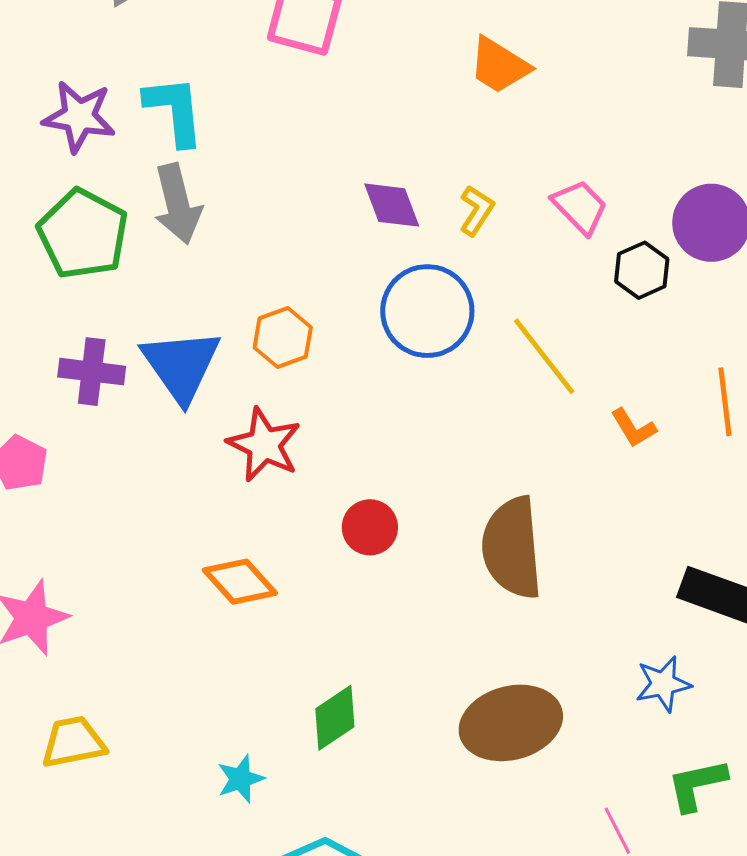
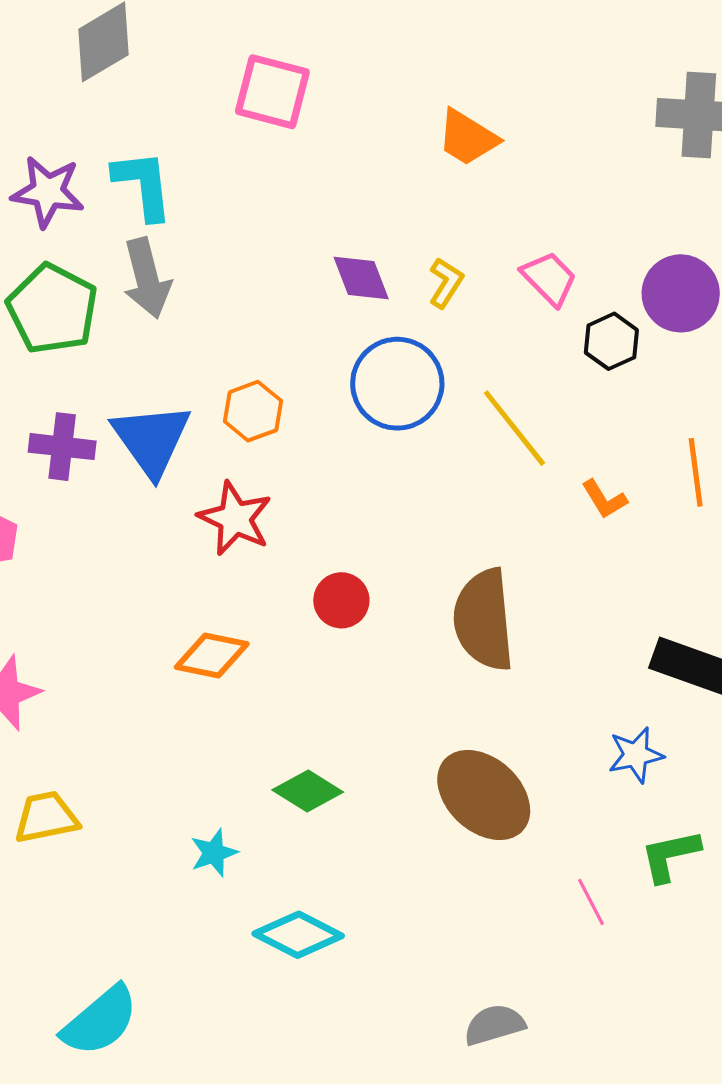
orange diamond: (240, 582) -> (212, 656), turned -36
green diamond: (335, 718) -> (308, 791), turned 66
brown ellipse: (511, 723) -> (484, 795), turned 58

